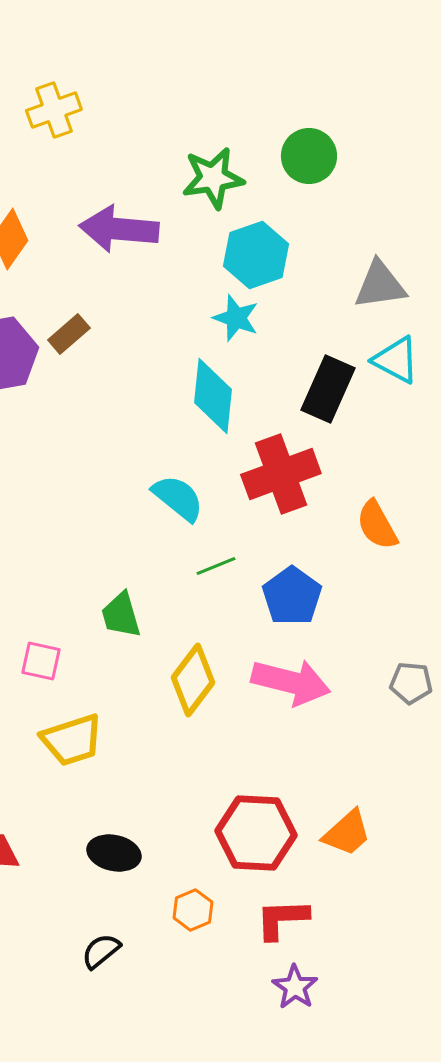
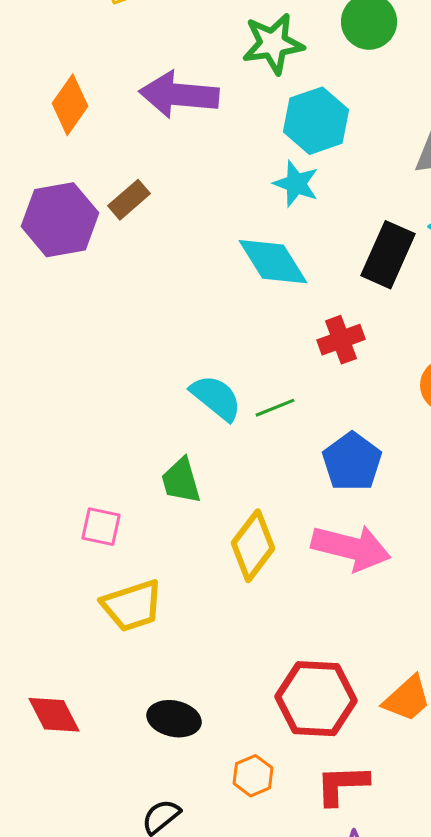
cyan diamond: (213, 396) -> (273, 262), turned -38
red cross: (281, 474) -> (341, 340), size x0.6
cyan semicircle: (178, 498) -> (216, 398), moved
green line: (216, 566) -> (275, 408), moved

